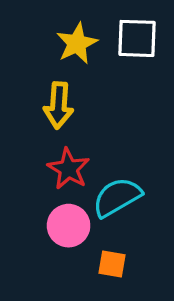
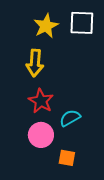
cyan semicircle: (117, 197) -> (70, 118), size x0.7

